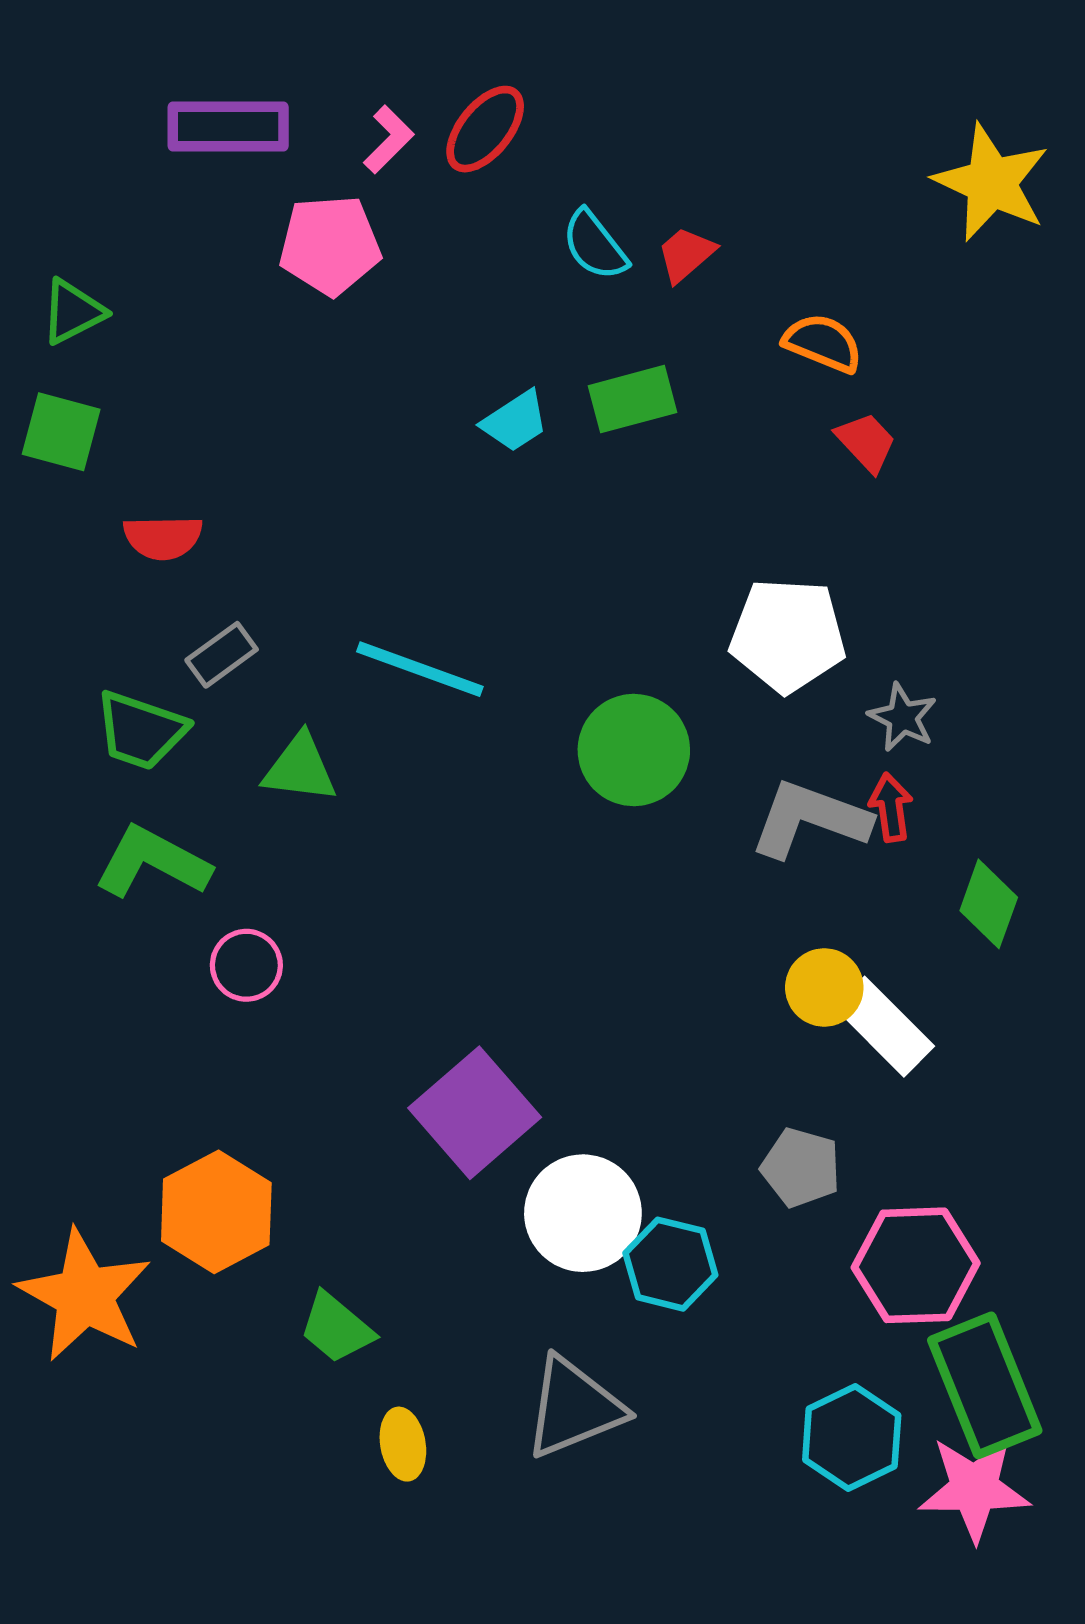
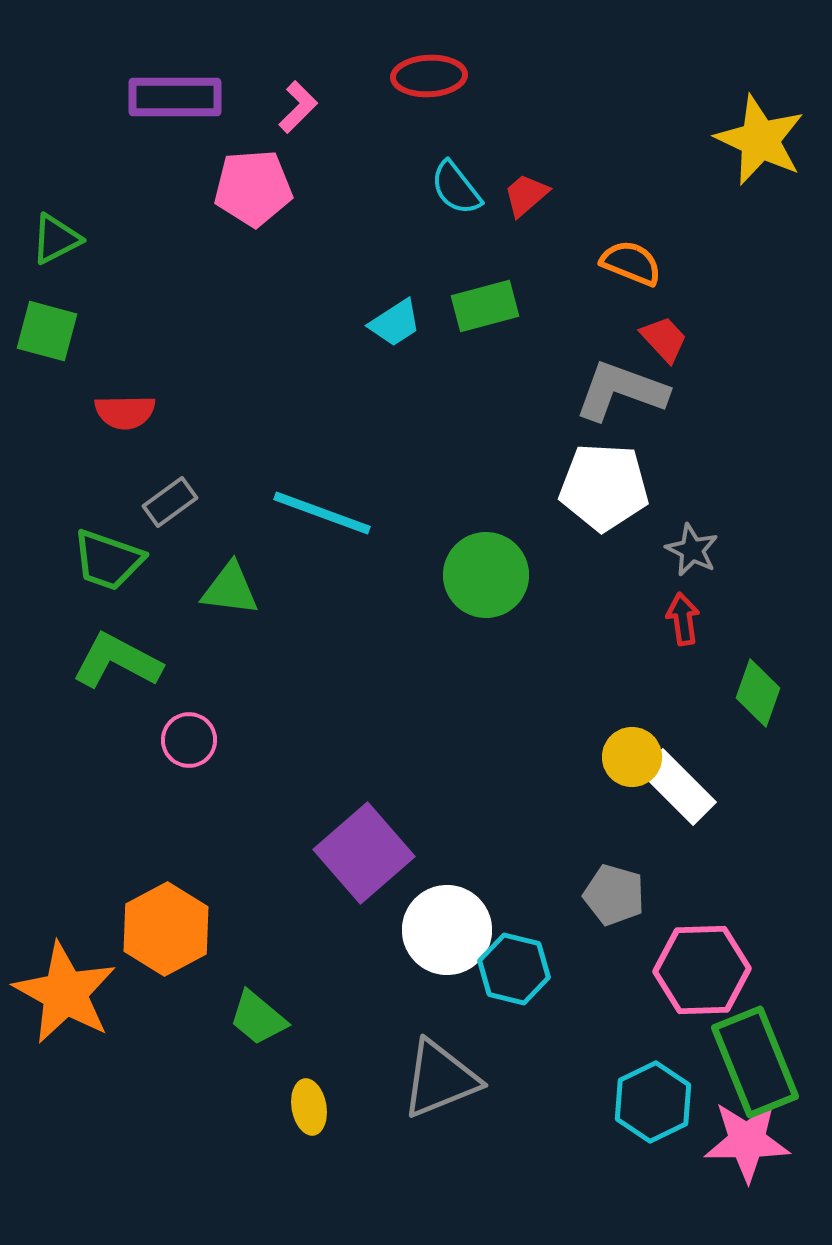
red ellipse: (485, 129) -> (429, 76), moved, turned 48
gray L-shape: (810, 819) -> (621, 391), moved

